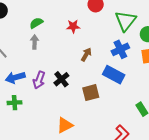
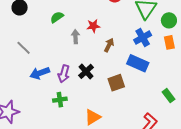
red star: (73, 26) -> (93, 26), moved
gray arrow: (35, 42) -> (76, 37), moved
green cross: (15, 103) -> (60, 100), moved

